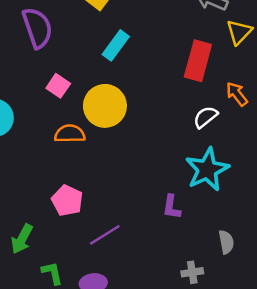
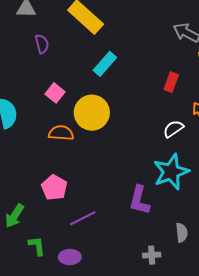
purple semicircle: (37, 28) -> (42, 44), size x0.6
red rectangle: (198, 61) -> (171, 82), size x0.6
purple L-shape: (172, 207) -> (139, 200), size x1.4

